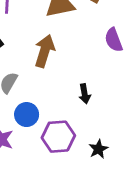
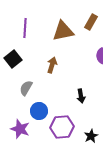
brown arrow: (45, 51) -> (52, 65), size x0.7

